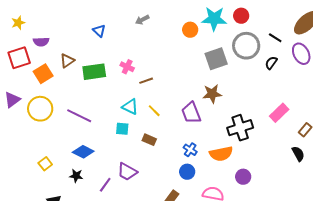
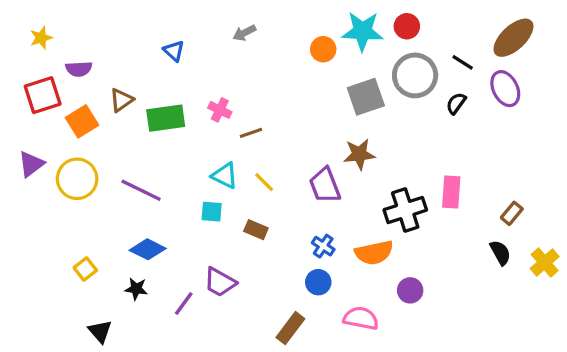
pink rectangle: (279, 113) -> (451, 192), moved, turned -42

